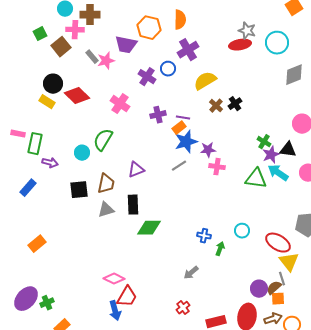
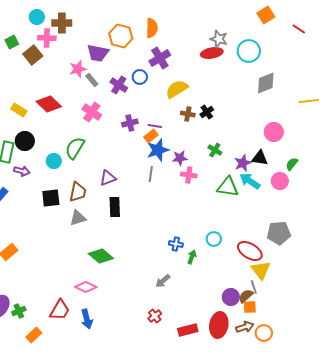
gray rectangle: (92, 57) -> (92, 80), moved
black circle: (53, 84) -> (25, 141), moved
brown cross: (216, 106) -> (188, 114), turned -32
green cross: (264, 142) -> (215, 150), moved
gray line: (179, 166) -> (151, 174), turned -49
black rectangle: (133, 205) -> (115, 207), moved
green diamond: (149, 228) -> (101, 256), moved, turned 40
red trapezoid: (127, 297) -> (60, 310), moved

